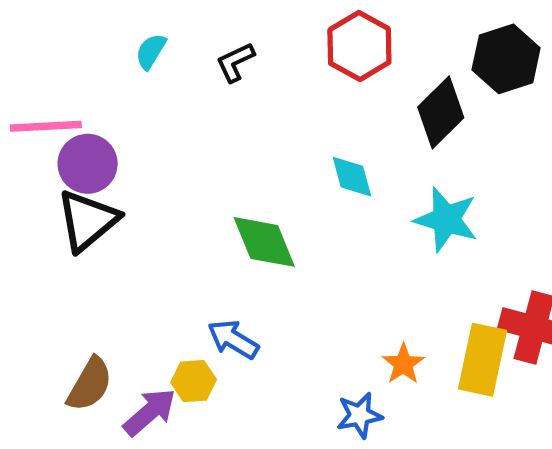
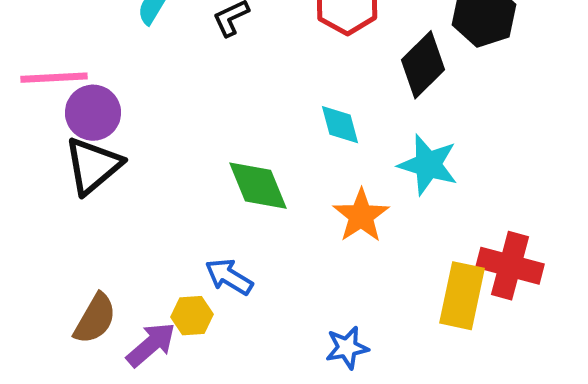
orange star: (403, 364) -> (361, 216), moved, size x1.4

